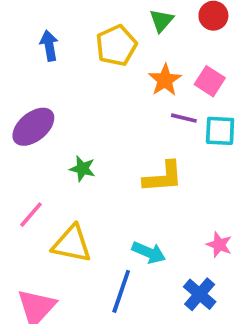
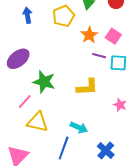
green star: (82, 169) -> (44, 82), size x1.6
pink line: (31, 215) -> (25, 102), moved
pink star: (219, 245) -> (120, 105), moved

